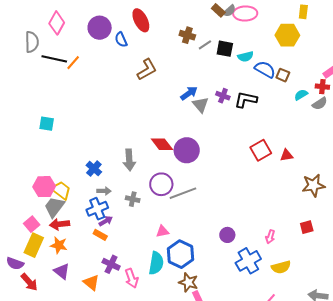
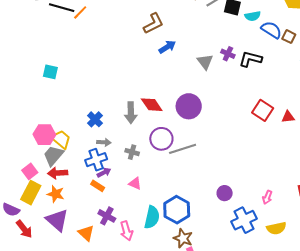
blue arrow: (189, 93) -> (167, 47), moved
red diamond: (162, 144) -> (152, 105), moved
red square: (261, 150) -> (263, 110), turned -30
pink triangle: (162, 231) -> (135, 183), moved, turned 32
purple triangle: (62, 271) -> (57, 220), size x1.4

